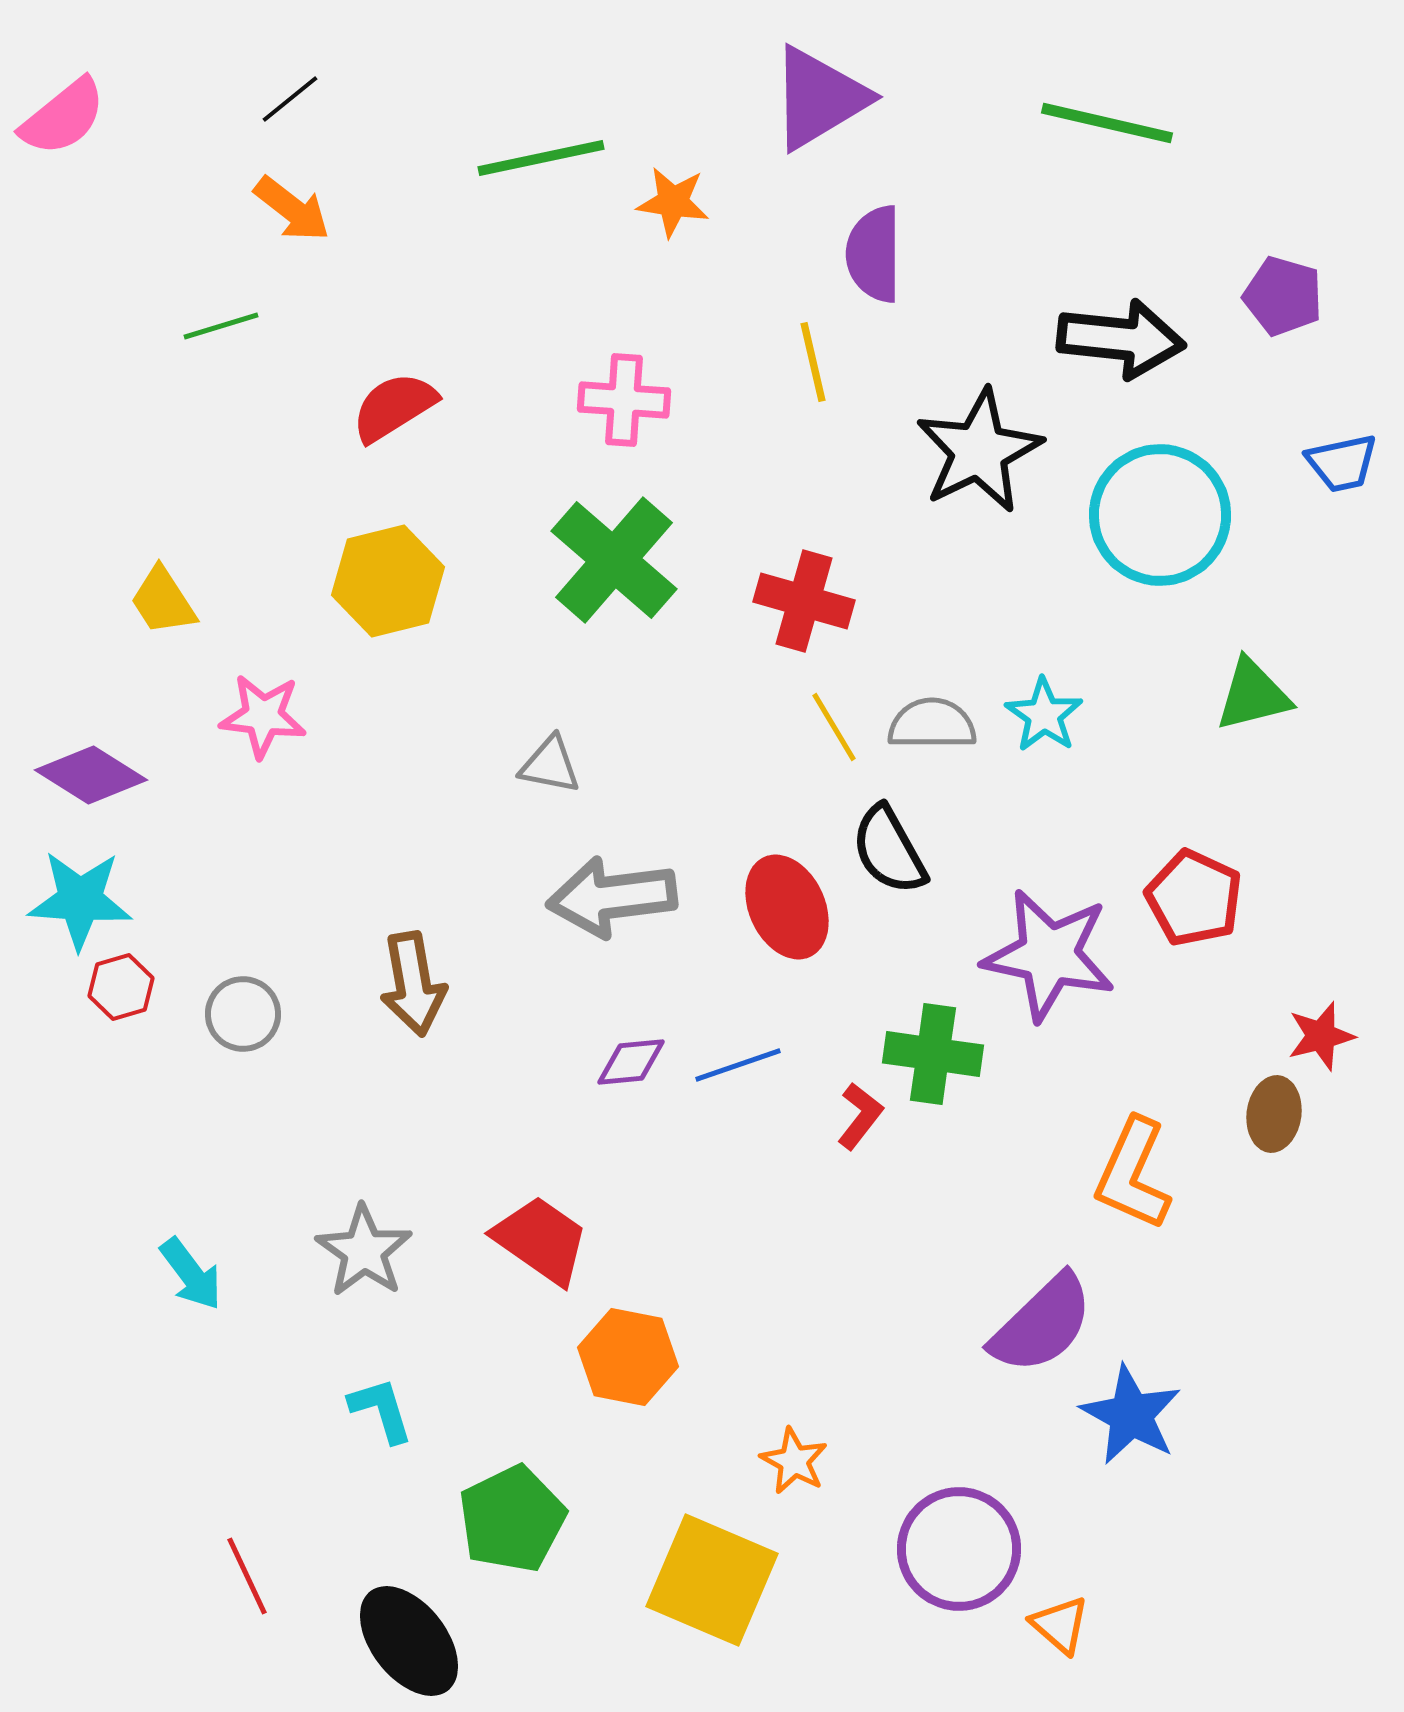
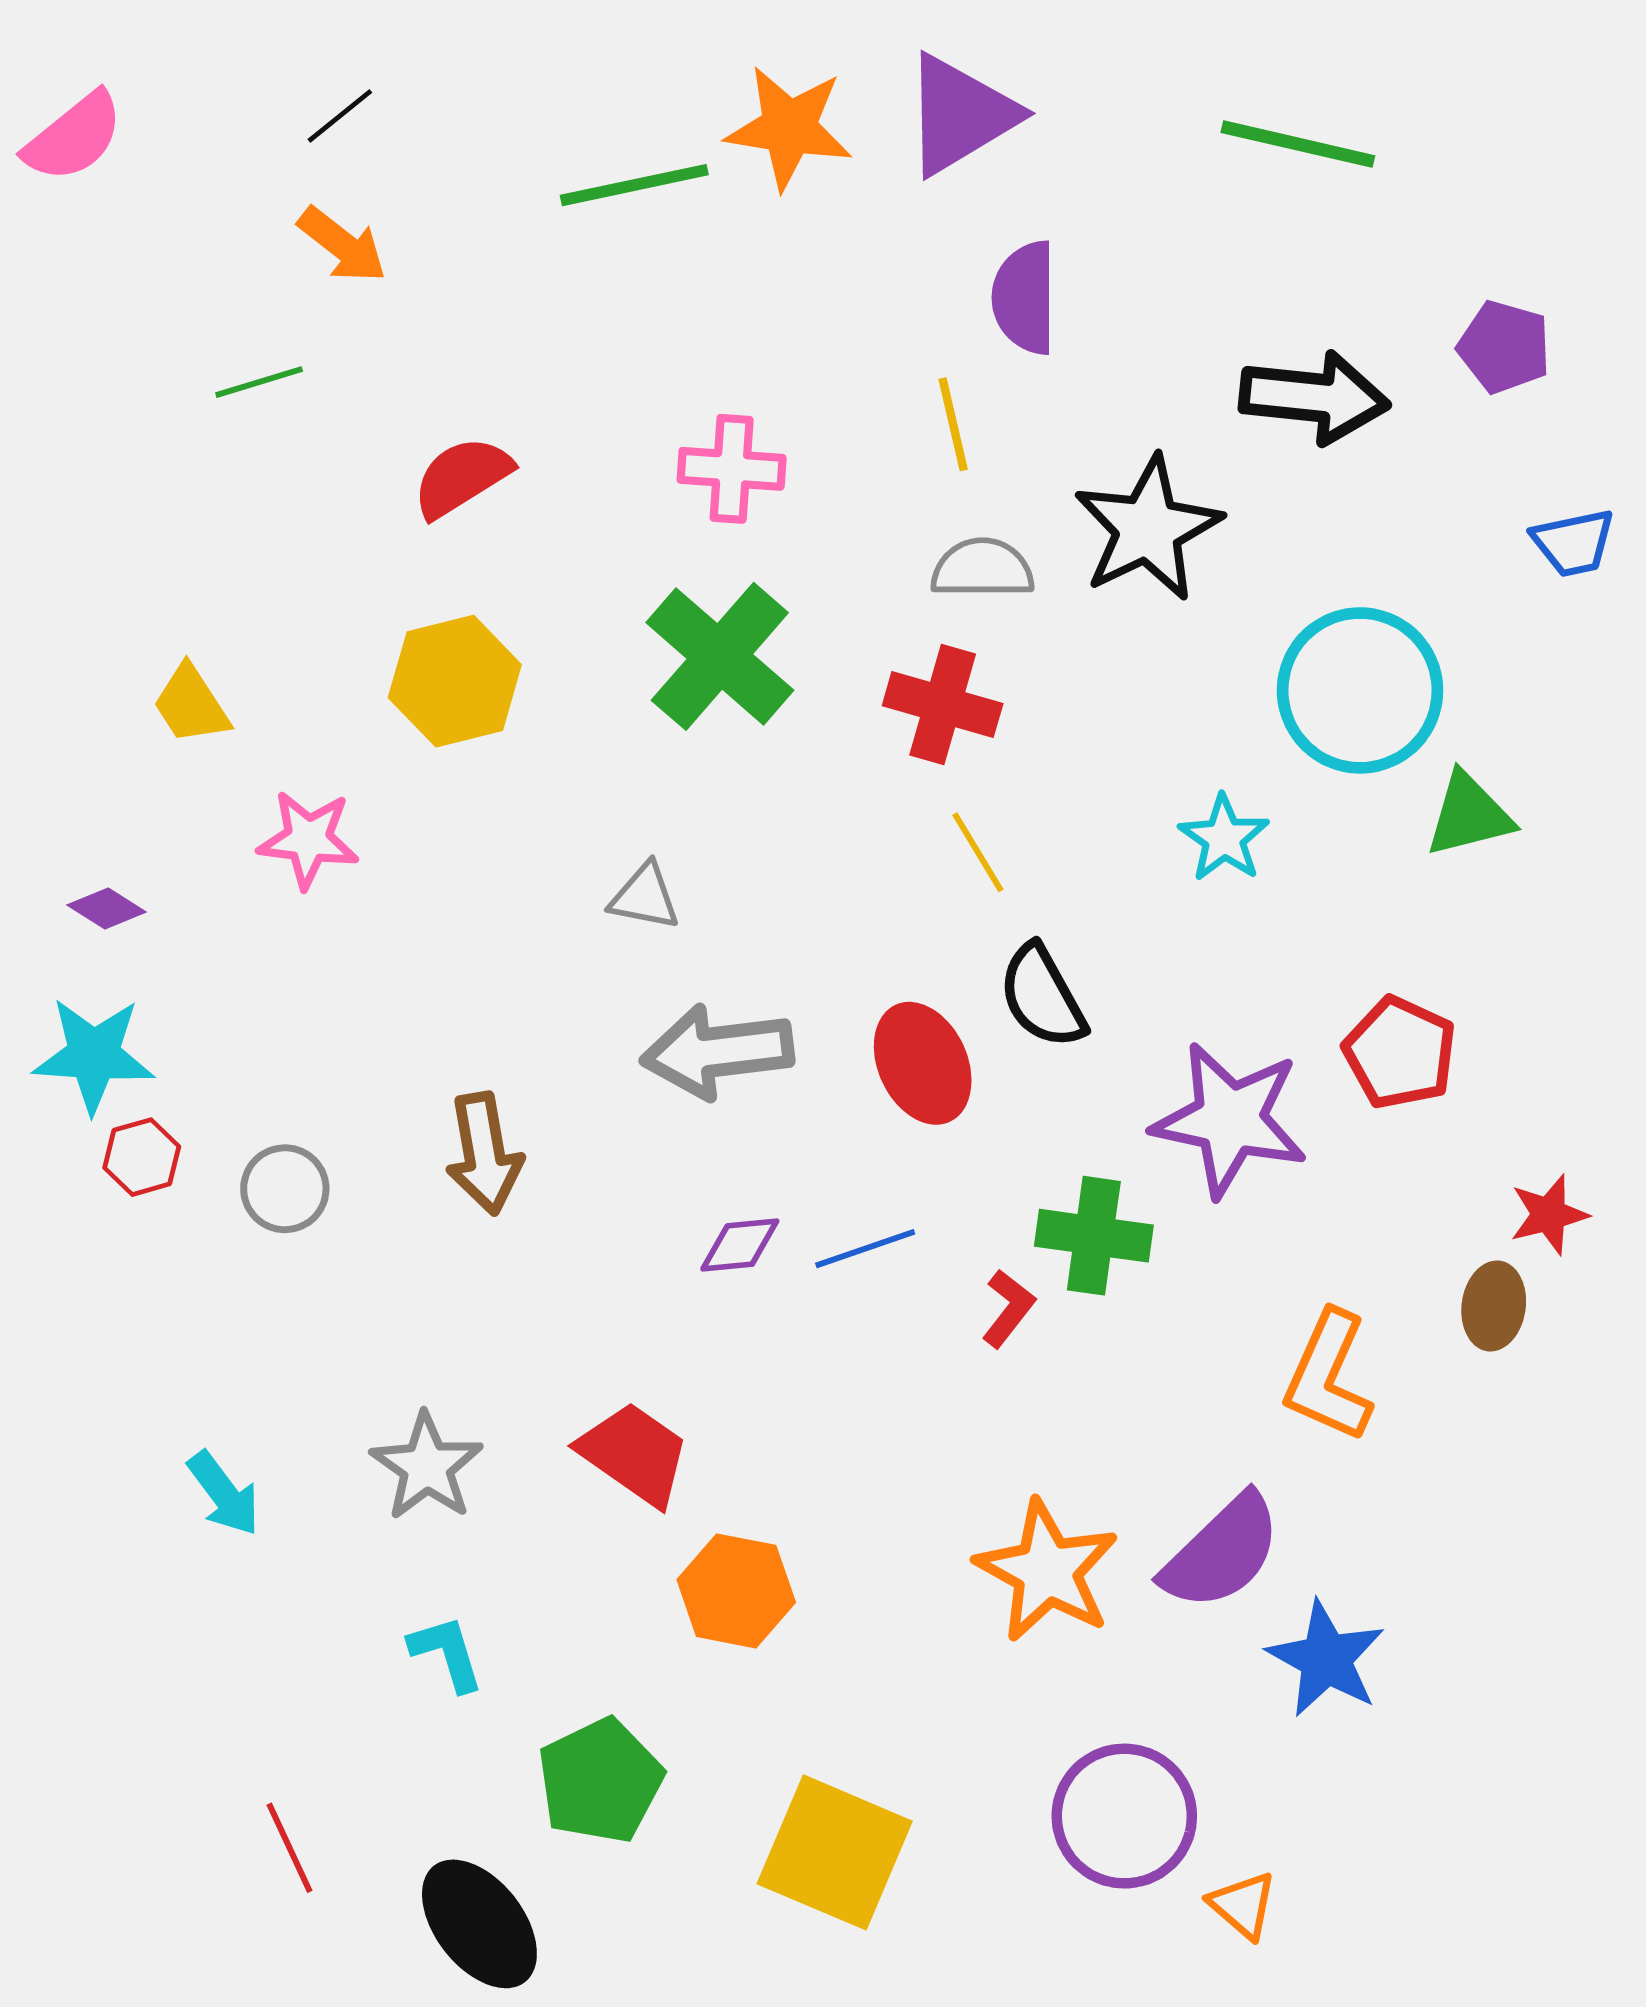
orange star: (673, 202) -> (789, 128), moved, size x1.5
cyan circle: (1160, 515) -> (1360, 690), moved
gray semicircle: (932, 724) -> (982, 569), moved
purple diamond: (91, 775) -> (107, 909), size x0.6
orange star: (794, 1461) -> (1047, 1571), moved, size x1.8

